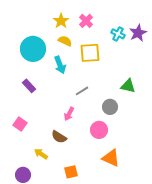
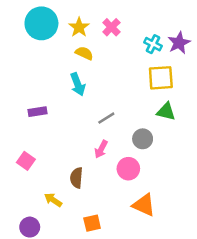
cyan circle: (33, 49) -> (41, 23), moved
yellow square: (90, 53) -> (161, 78), moved
purple rectangle: (29, 86) -> (38, 112), turned -56
pink arrow: (69, 114) -> (101, 149), moved
brown semicircle: (59, 137) -> (76, 178), turned 63

